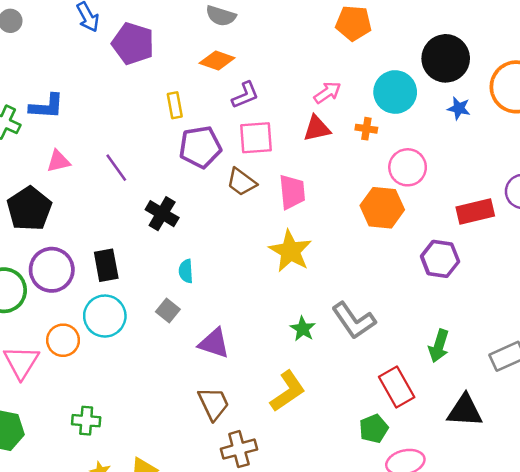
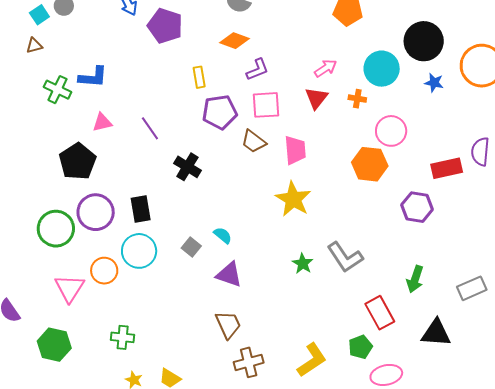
red triangle: (317, 129) -> (316, 98), turned -40
cyan semicircle: (186, 271) -> (223, 235), moved, turned 132
yellow L-shape: (288, 391) -> (312, 360), moved

